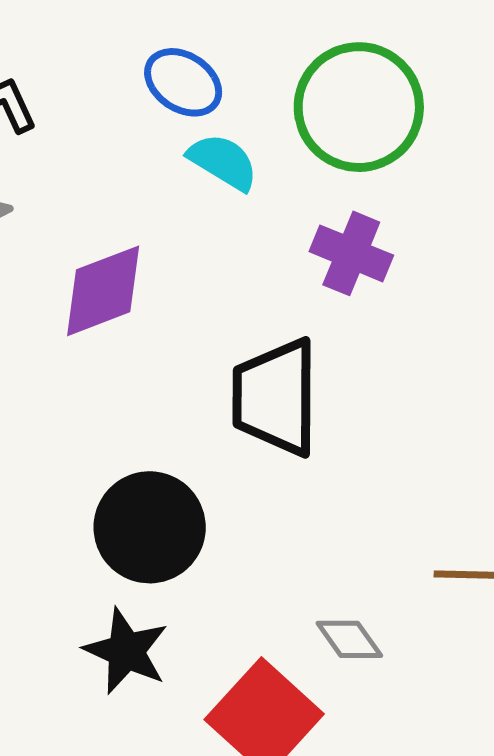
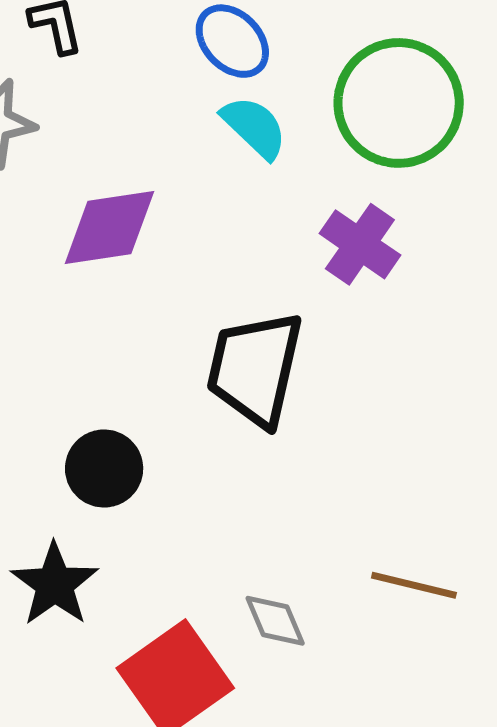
black circle: (150, 527) -> (104, 469), size x0.7

